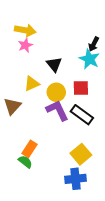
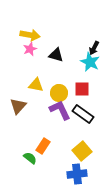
black triangle: (54, 64) -> (56, 55), moved, turned -35
yellow triangle: (32, 84) -> (36, 85), turned 35
orange rectangle: (30, 149) -> (43, 146), moved

